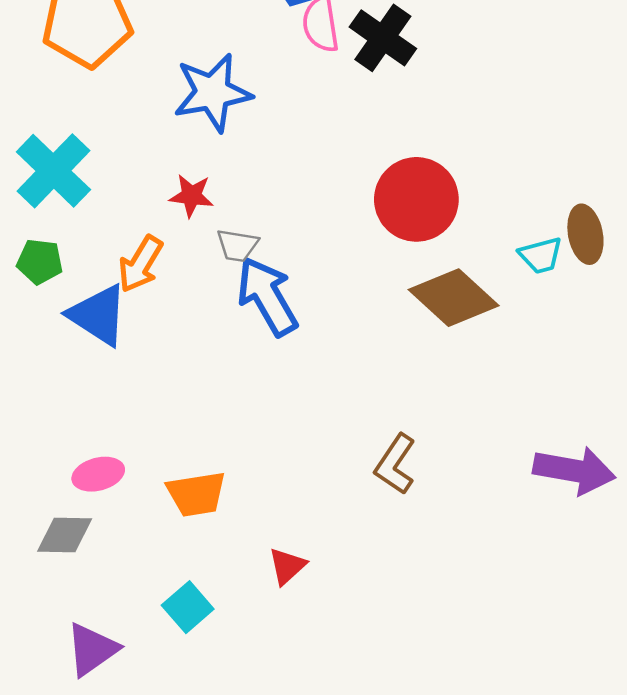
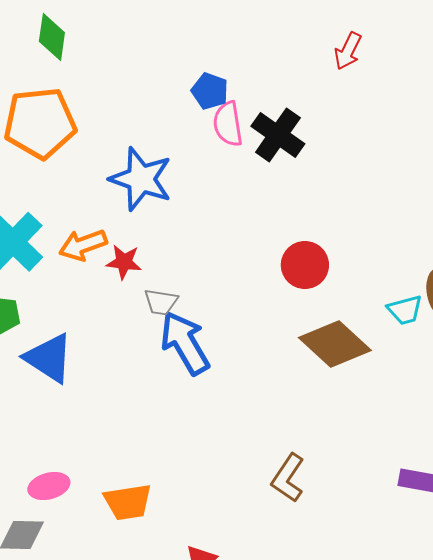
blue star: (213, 93) -> (141, 179), turned 30
red circle: (416, 199) -> (305, 265), size x0.7
orange arrow: (140, 264) -> (83, 245), moved, turned 39

